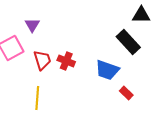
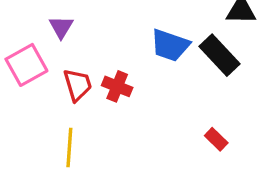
blue trapezoid: (107, 70) -> (170, 45), moved

